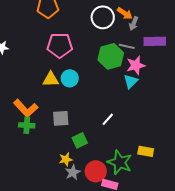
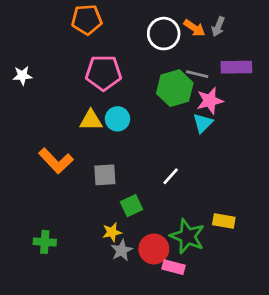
gray arrow: (134, 23) -> (218, 27), moved
green cross: (27, 125) -> (45, 242), moved

